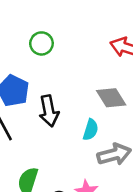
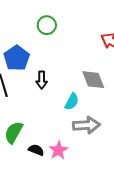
black arrow: (49, 111) -> (42, 80), size x0.7

